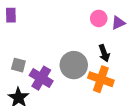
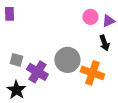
black arrow: (104, 53) -> (104, 43), moved

